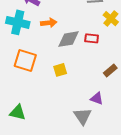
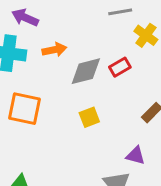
red rectangle: (92, 38) -> (120, 67), turned -32
yellow square: (60, 70) -> (89, 117), moved

